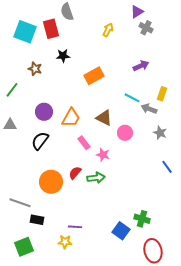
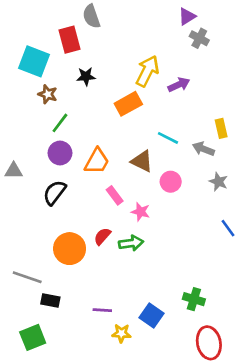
yellow arrow: (108, 30) -> (147, 71), moved, size x1.6
cyan square: (25, 32) -> (34, 61), moved
purple arrow: (141, 66) -> (179, 85), moved
green line: (12, 90) -> (60, 123), moved
yellow rectangle: (162, 94) -> (221, 128), turned -32
cyan line: (132, 98) -> (168, 138), moved
blue square: (121, 231) -> (152, 316), moved
yellow star: (65, 242) -> (121, 333), moved

